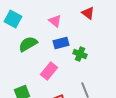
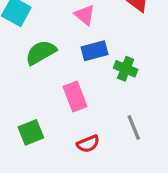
pink rectangle: (49, 71) -> (75, 97), turned -60

